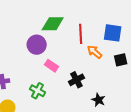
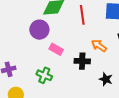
orange arrow: (95, 52) -> (99, 46), moved
black cross: (76, 80) -> (82, 61), turned 35

